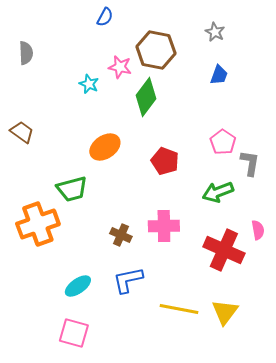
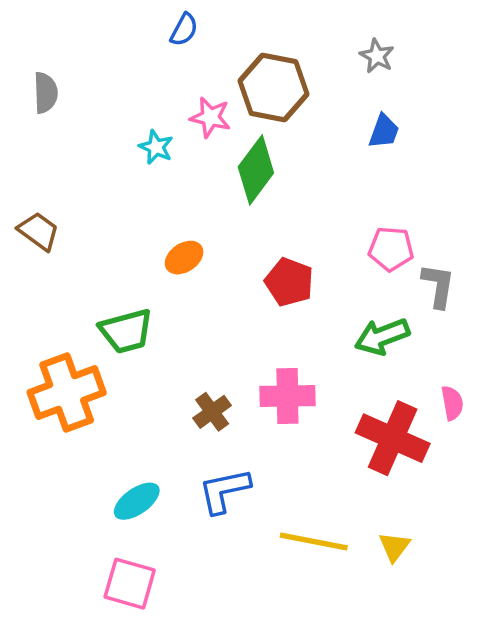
pink pentagon: (223, 142) -> (391, 249), turned -30
orange ellipse: (105, 147) -> (184, 258), size x0.7
brown cross: (121, 235) -> (212, 412), turned 30
yellow triangle: (225, 312) -> (394, 547), size x0.7

